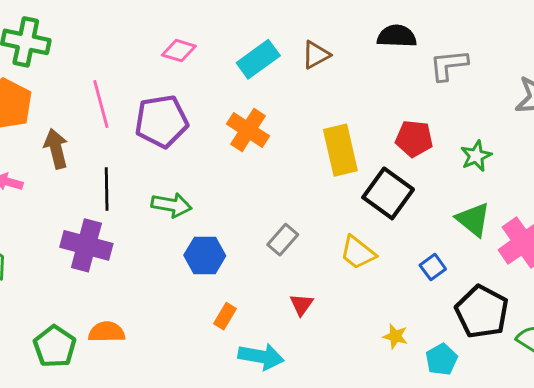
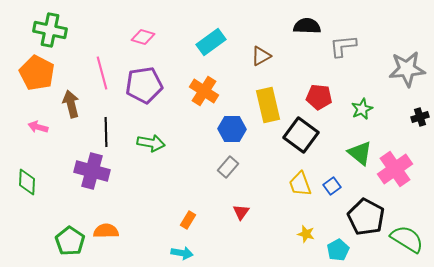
pink diamond: (179, 51) -> (143, 37), moved
brown triangle: (316, 55) -> (261, 56), moved
yellow trapezoid: (358, 253) -> (300, 184), moved, turned 32
blue hexagon: (205, 255) -> (232, 129), moved
cyan arrow: (261, 357) -> (182, 253), moved, size x0.7

